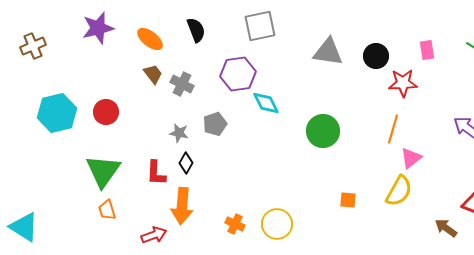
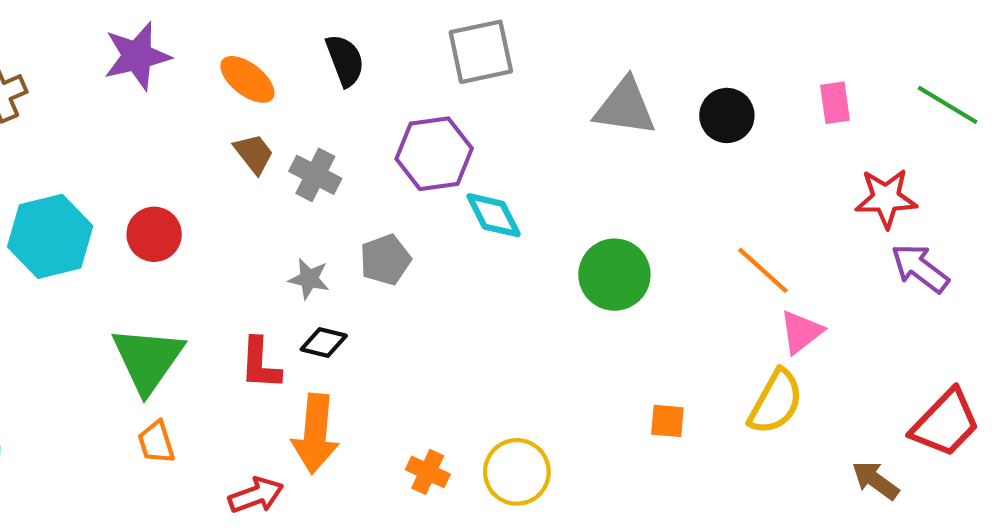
red star: (403, 83) -> (886, 198), moved
orange line: (393, 129) -> (763, 270), turned -64
black diamond: (186, 163) -> (324, 342), turned 75

